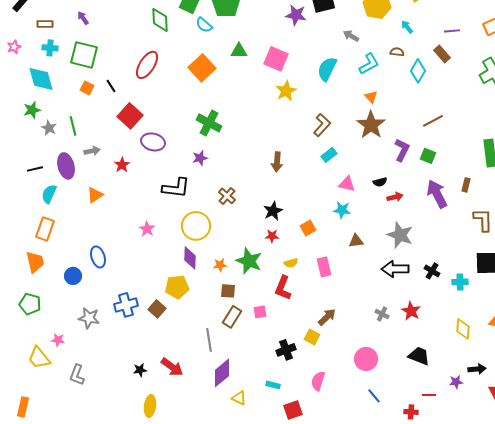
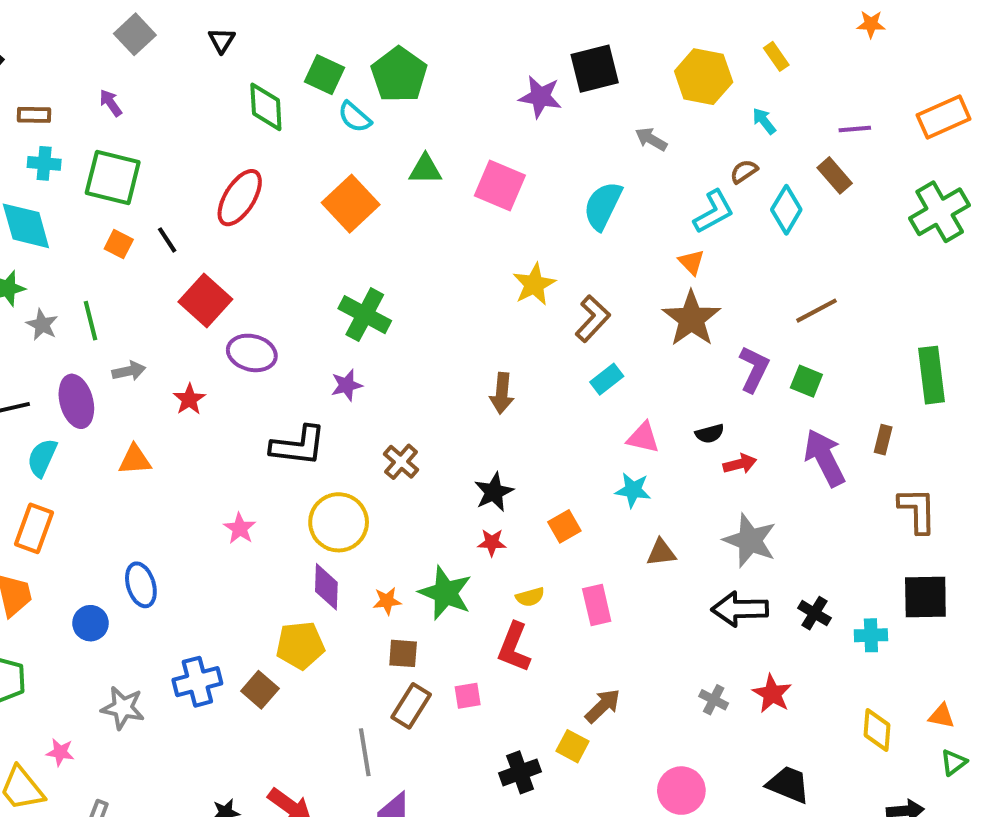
brown semicircle: (397, 52) -> (744, 171), turned -40
cyan L-shape: (369, 64) -> (714, 212), moved
yellow star: (286, 91) -> (534, 284), moved
orange triangle: (95, 195) -> (135, 460), turned 30

